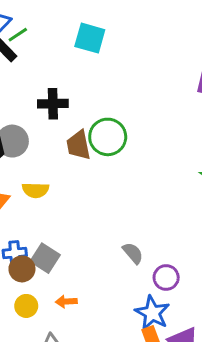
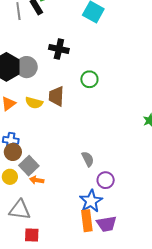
green circle: (108, 137) -> (89, 79), size x0.7
brown trapezoid: (78, 145) -> (56, 96), moved
gray square: (45, 258) -> (29, 166), moved

